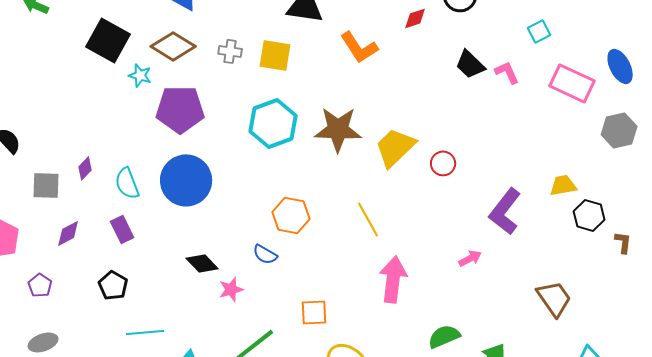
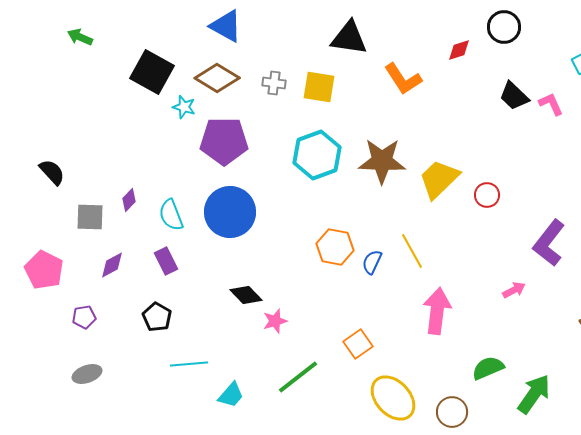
blue semicircle: (265, 254) -> (372, 262), moved, turned 85
purple pentagon: (40, 285) -> (84, 317), turned 30
orange square: (314, 312) -> (358, 344), turned -32

